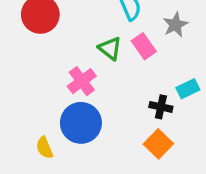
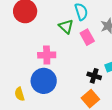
green triangle: (110, 48) -> (66, 26), moved
pink cross: (82, 81) -> (47, 55), turned 30

